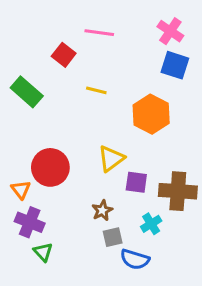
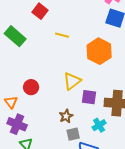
red circle: (50, 167) -> (31, 87), size x0.6

